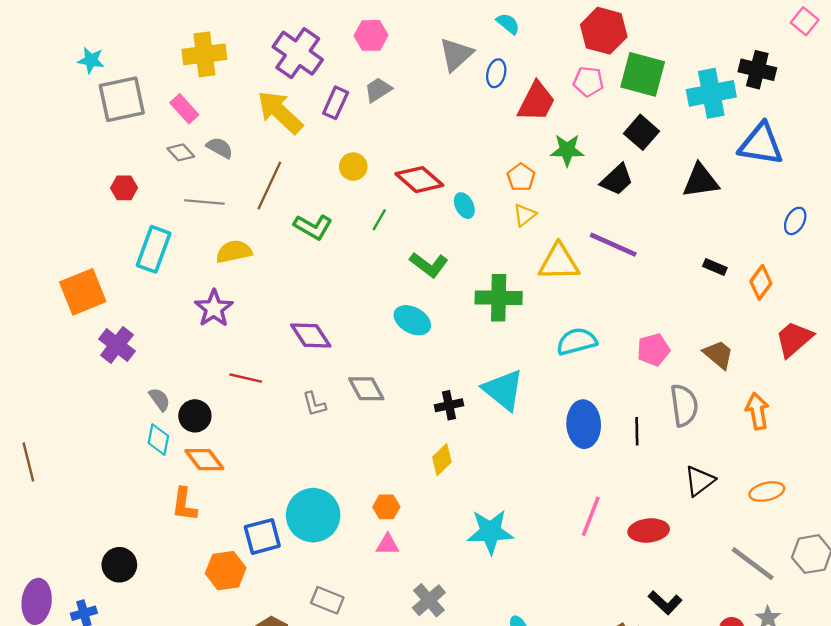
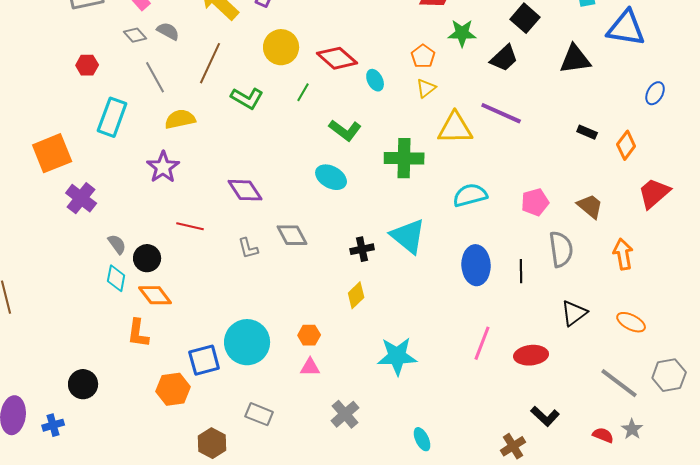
yellow circle: (353, 167) -> (281, 47), size x1.5
gray line: (204, 202) -> (155, 77), turned 56
orange ellipse: (767, 492) -> (631, 322), turned 40

